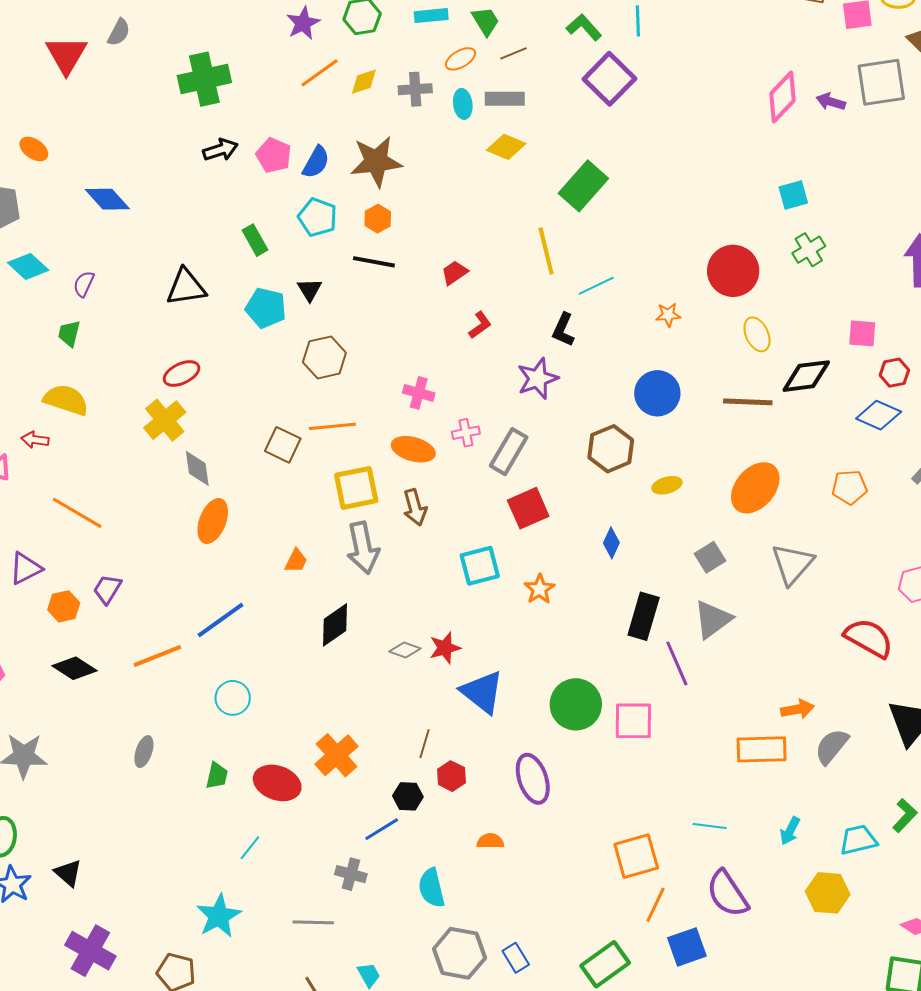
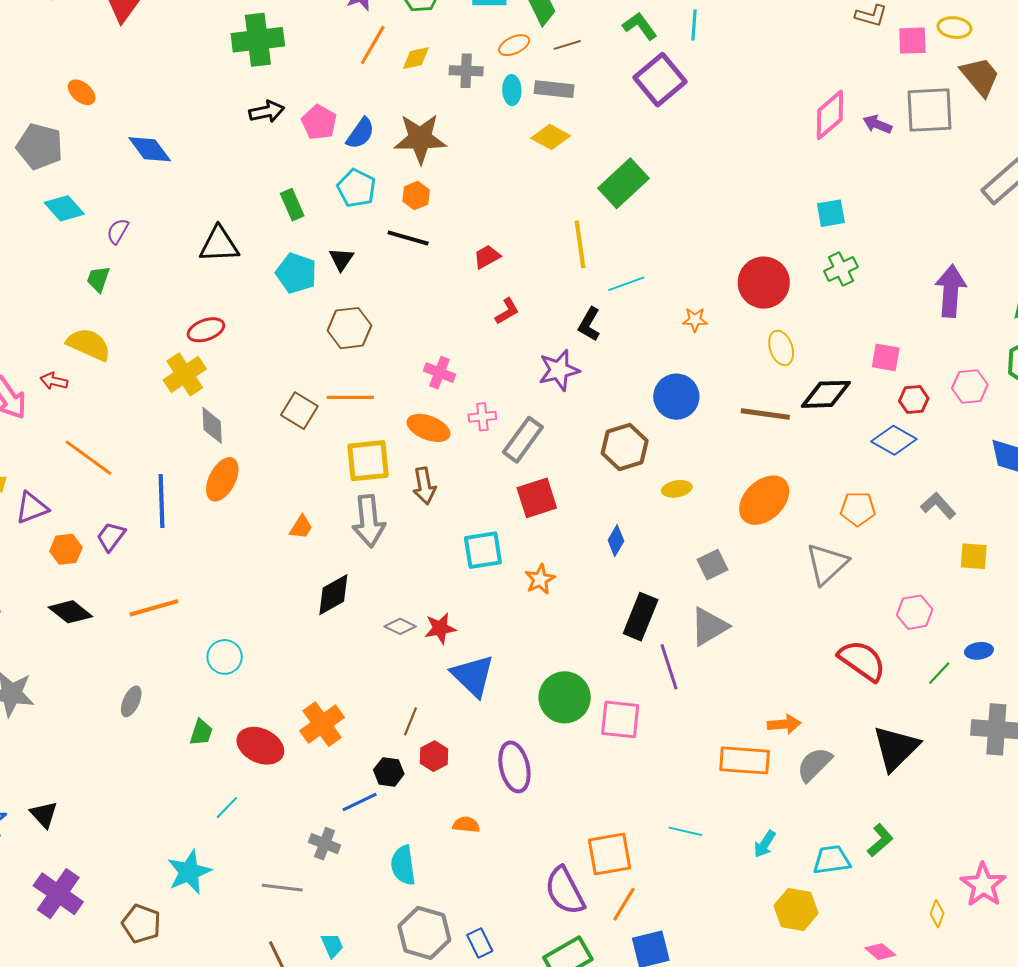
orange line: (320, 73) -> (373, 45), turned -30
gray triangle: (792, 564) -> (827, 564), moved
blue line: (220, 620) -> (162, 501), moved, turned -62
purple semicircle: (727, 894) -> (565, 891), moved

